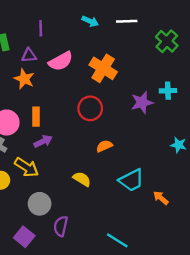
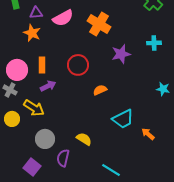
purple star: (142, 102) -> (121, 54), moved
red circle: (90, 108) -> (78, 65), moved
yellow semicircle: (82, 179) -> (84, 139), moved

